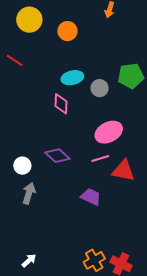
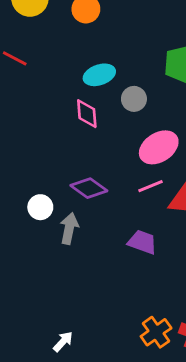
gray circle: (100, 88) -> (134, 99), moved
gray arrow: (29, 193) -> (69, 228), moved

